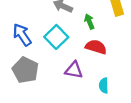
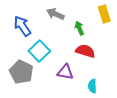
blue arrow: (22, 35) -> (22, 26), moved
cyan square: (56, 37) -> (39, 51), moved

